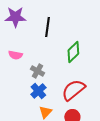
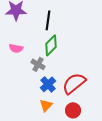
green diamond: (73, 52) -> (51, 45), moved
blue cross: (38, 91) -> (48, 84), moved

